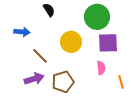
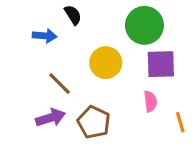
blue arrow: (22, 32) -> (45, 36), moved
brown pentagon: (63, 82) -> (94, 122), turned -30

